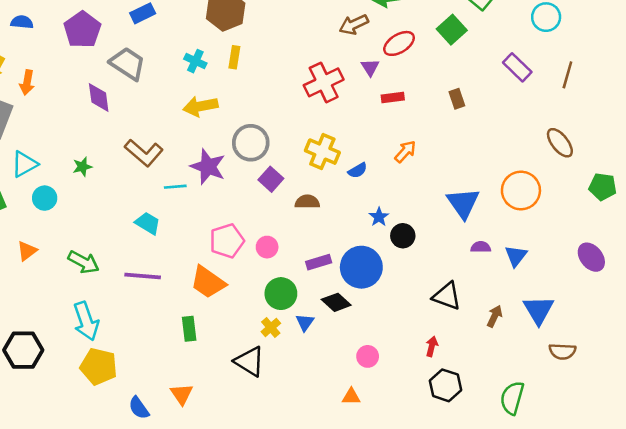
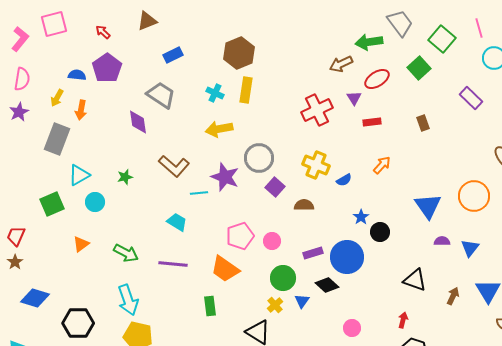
blue semicircle: (22, 22) -> (77, 75), moved
purple pentagon: (82, 30) -> (107, 68), moved
yellow rectangle: (234, 57) -> (246, 90), size x1.4

